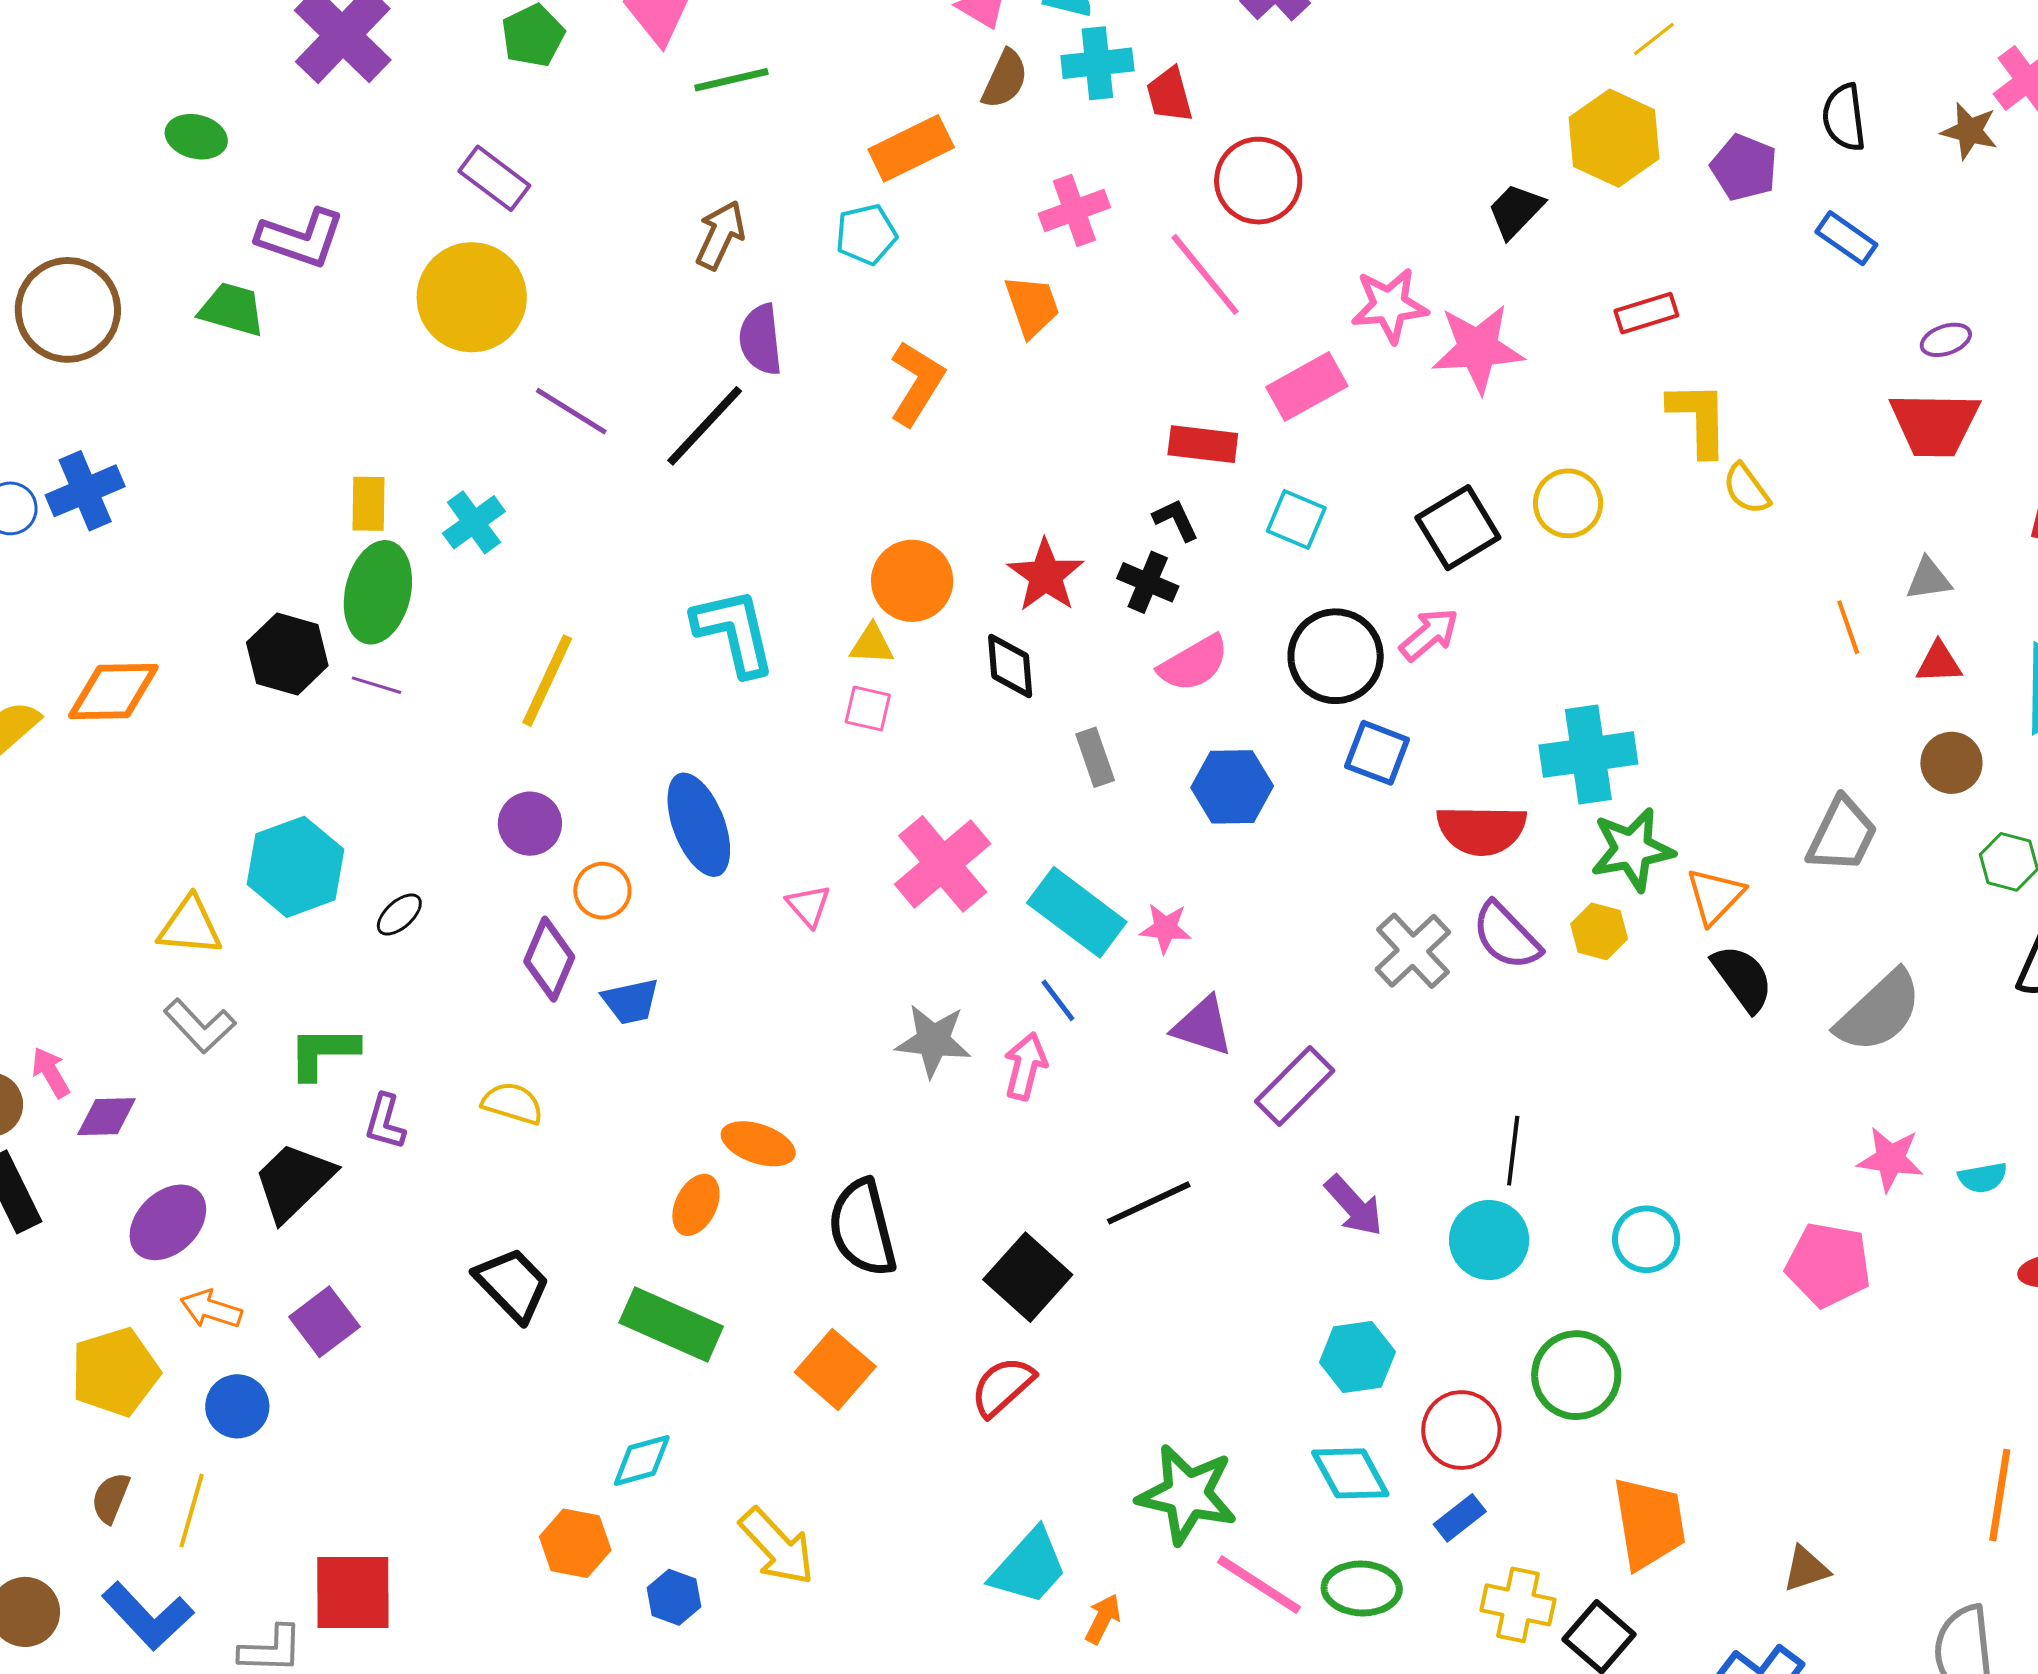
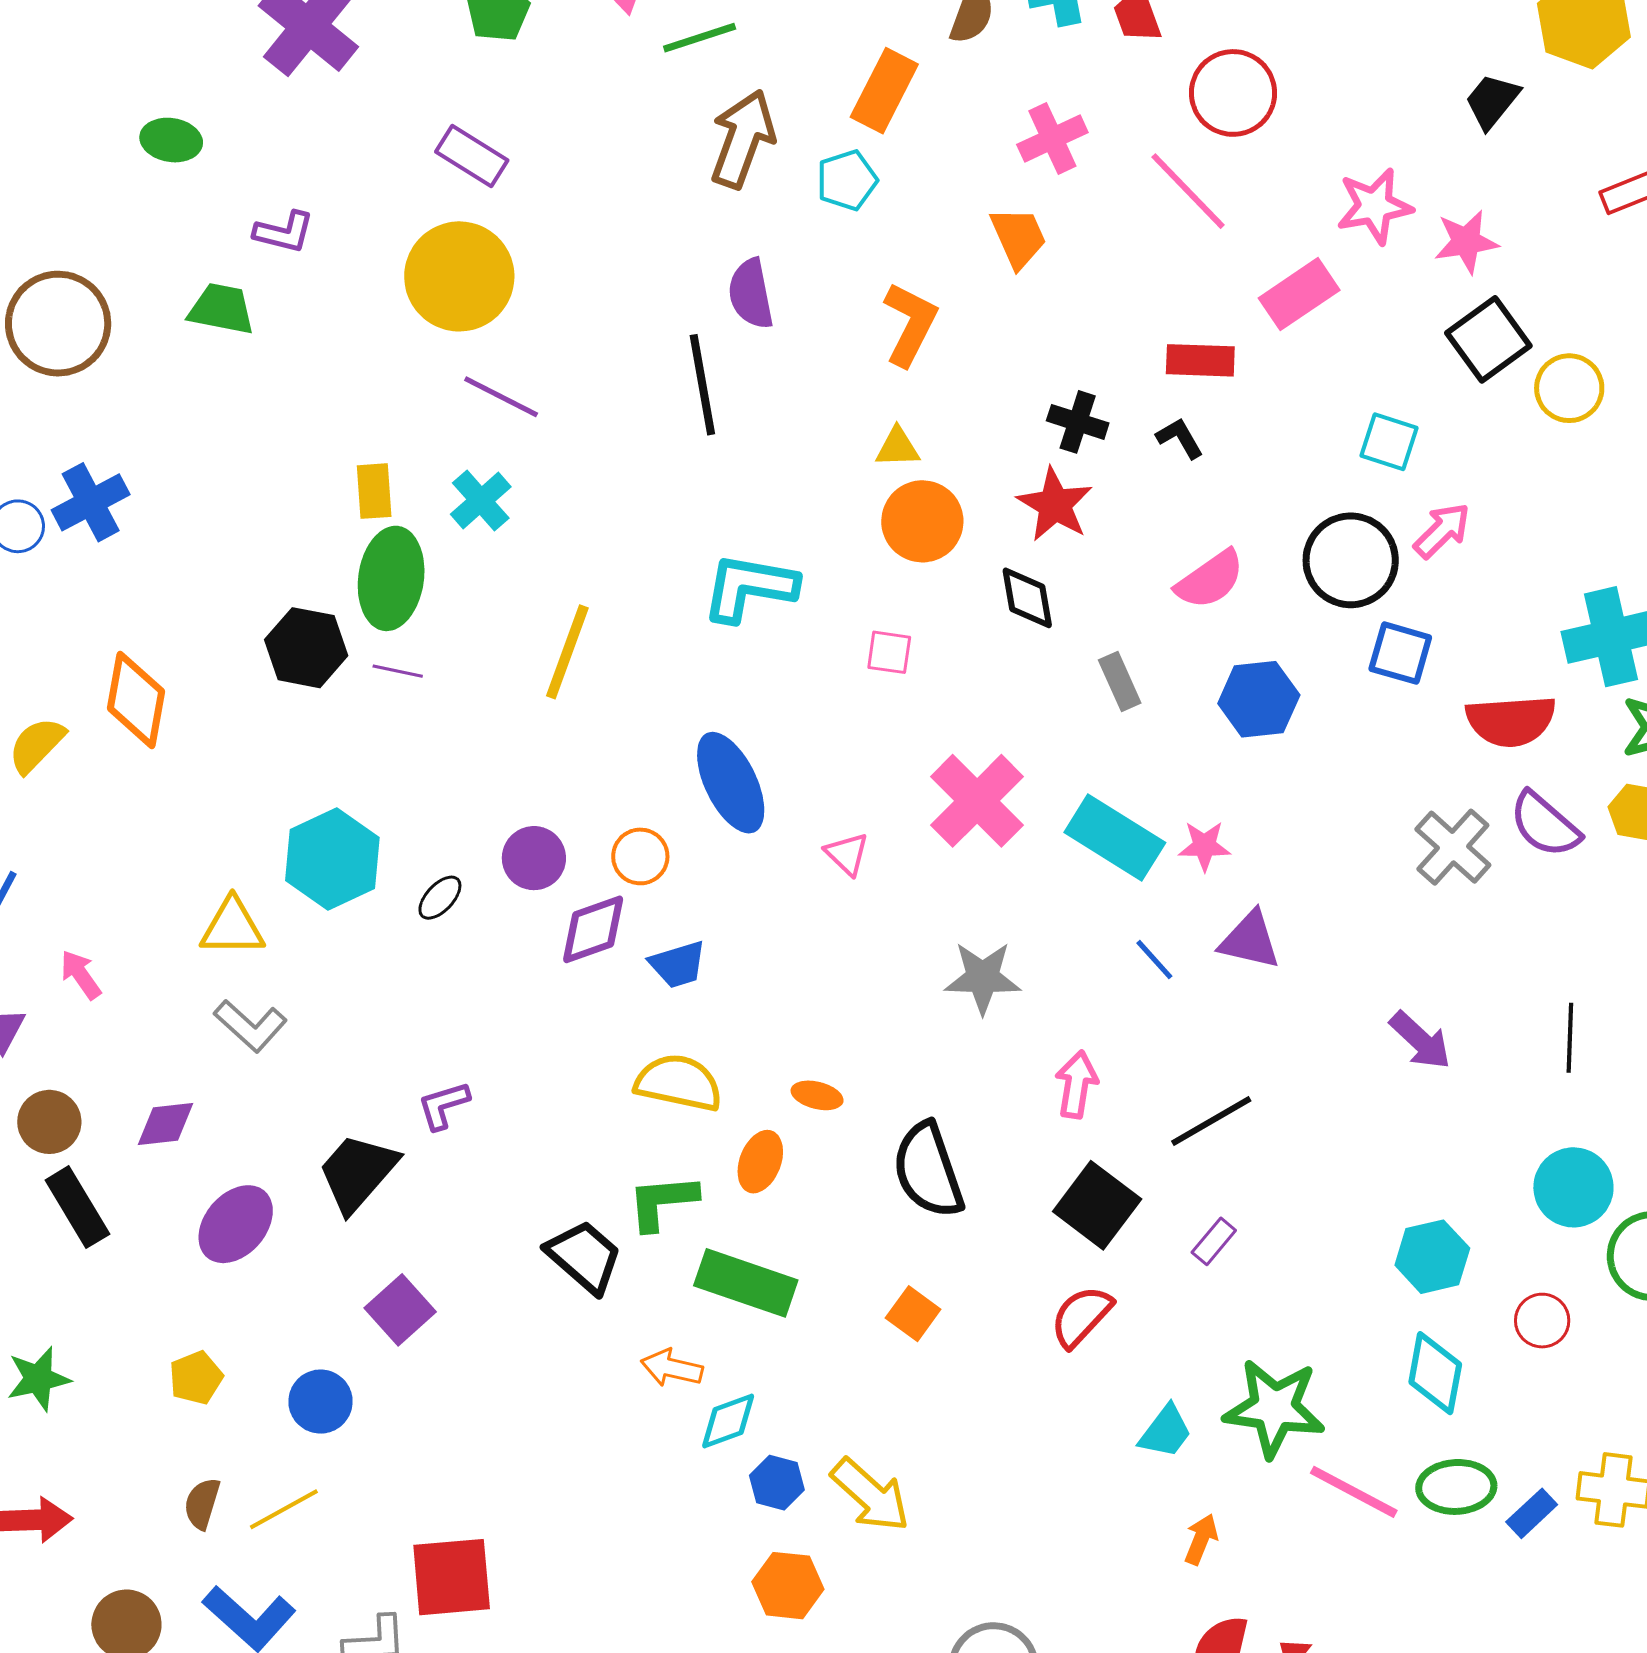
orange rectangle: (911, 148) -> (884, 91), turned -32
brown arrow: (720, 235) -> (743, 139), moved, size x1.4
purple L-shape: (301, 238) -> (284, 232), size x0.7
pink star: (1478, 349) -> (1466, 242), size x0.7
purple line: (571, 411) -> (501, 397), moved
black line: (705, 426) -> (702, 385), turned -48
cyan square: (1296, 519) -> (1389, 442), moved
black square: (1458, 528) -> (1488, 339), moved
black cross: (1148, 582) -> (1078, 422), moved
cyan L-shape: (734, 632) -> (749, 587), turned -62
yellow triangle: (872, 644) -> (897, 447), moved
orange diamond: (113, 692) -> (136, 700), turned -74
purple circle: (530, 824) -> (534, 858), moved
purple diamond: (549, 959) -> (593, 929), turned 52
blue line: (1058, 1000) -> (1154, 960), moved
green L-shape: (323, 1052) -> (662, 1202), moved
pink arrow: (1025, 1066) -> (1076, 1084), moved
pink arrow: (51, 1072) -> (81, 975), moved
purple rectangle: (1295, 1086) -> (1214, 1241), moved, size x0.6
yellow semicircle: (512, 1103) -> (679, 1083), moved, size x1.4
purple L-shape: (385, 1122) -> (443, 1105), turned 62
orange ellipse: (758, 1144) -> (817, 1095), size x0.7
purple arrow: (1354, 1206) -> (1420, 1040), moved
cyan circle: (1489, 1240) -> (1573, 1187), moved
orange arrow: (211, 1309) -> (672, 1368), moved
orange square: (835, 1369) -> (913, 1314), size x0.7
yellow pentagon: (115, 1372) -> (196, 1378), size x0.6
red circle: (1461, 1430) -> (1542, 1321), size x0.7
cyan diamond: (1350, 1473) -> (1435, 1373), turned 44
yellow line: (192, 1511) -> (284, 1509), turned 50
blue rectangle: (1460, 1518) -> (1532, 1513), moved
orange hexagon: (575, 1543) -> (788, 1586), moved
cyan trapezoid: (1029, 1567) -> (1165, 1432), moved, size x0.7
blue hexagon: (674, 1597) -> (777, 1483), moved

